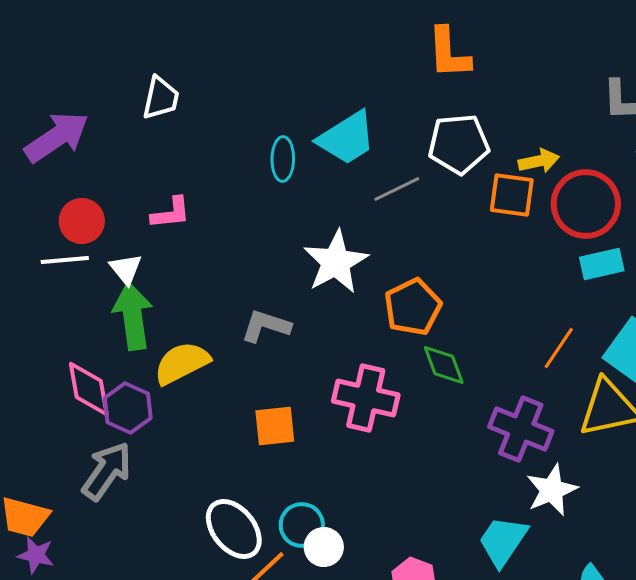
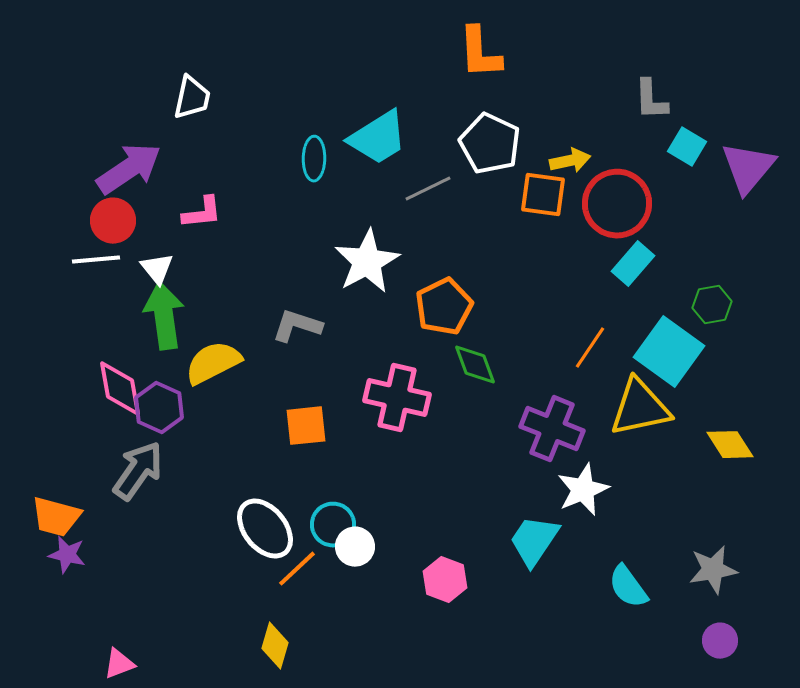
purple arrow: (57, 137) -> (129, 169), moved
white pentagon: (459, 144) -> (490, 144), turned 30
cyan rectangle: (602, 264) -> (633, 264), turned -36

